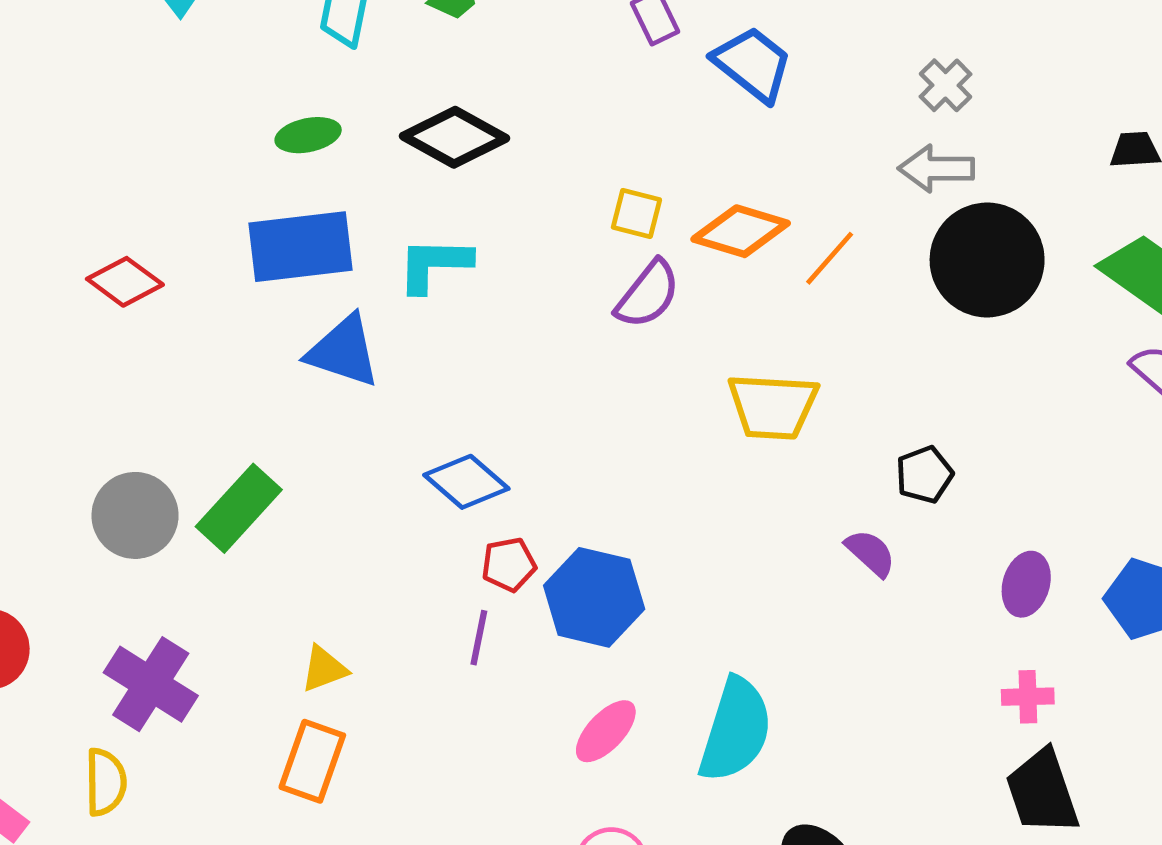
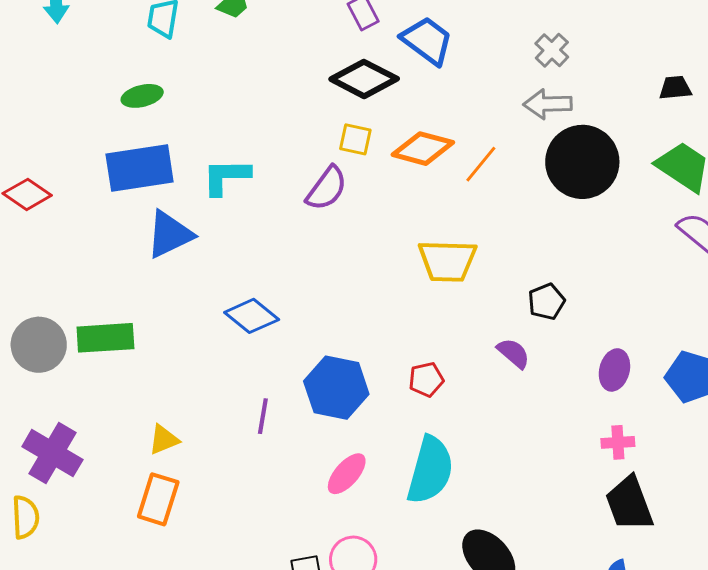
black diamond: (455, 137) -> (364, 79), moved
purple semicircle: (648, 294) -> (327, 188), moved
blue triangle: (344, 351) -> (170, 234), turned -42
green rectangle: (239, 508) -> (105, 338), turned 46
red pentagon: (509, 564) -> (426, 380), moved

